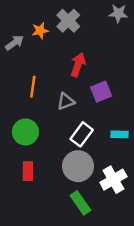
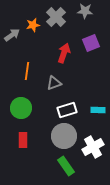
gray star: (118, 13) -> (85, 11), moved
purple square: (101, 92) -> (91, 43), moved
white rectangle: (82, 134) -> (67, 110), turned 36

